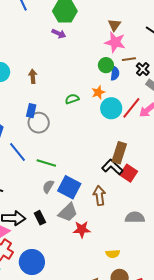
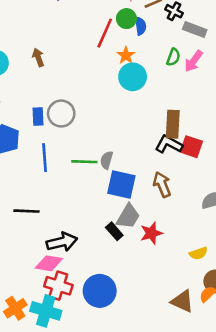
green semicircle: (72, 99) -> (173, 57), moved, turned 144
cyan circle: (111, 108) -> (133, 77), moved
red line: (131, 108) -> (105, 33), moved
blue rectangle: (31, 111) -> (38, 116), moved
blue line: (18, 152) -> (45, 158), turned 50
gray semicircle: (48, 187) -> (107, 160), moved
black rectangle: (40, 218) -> (114, 231), moved

